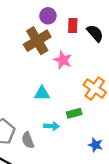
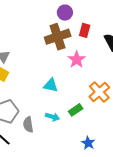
purple circle: (48, 16) -> (65, 13), moved
red rectangle: (73, 25) -> (85, 30), moved
green rectangle: (74, 113) -> (76, 110), turned -32

